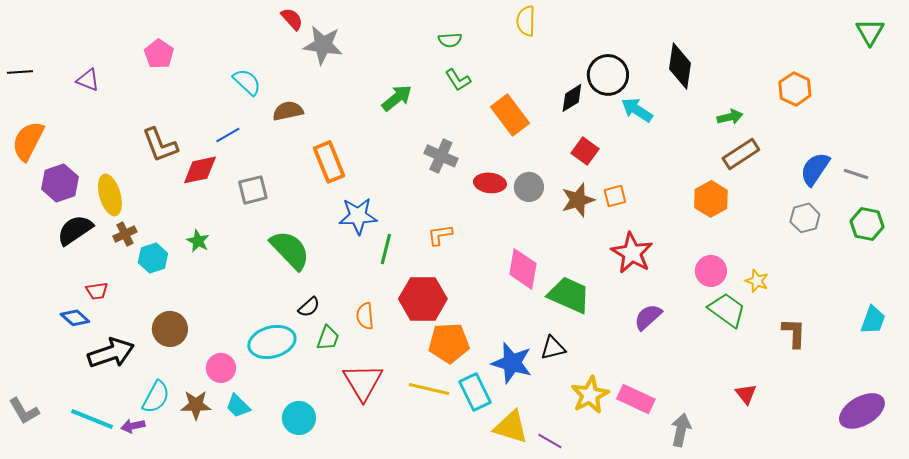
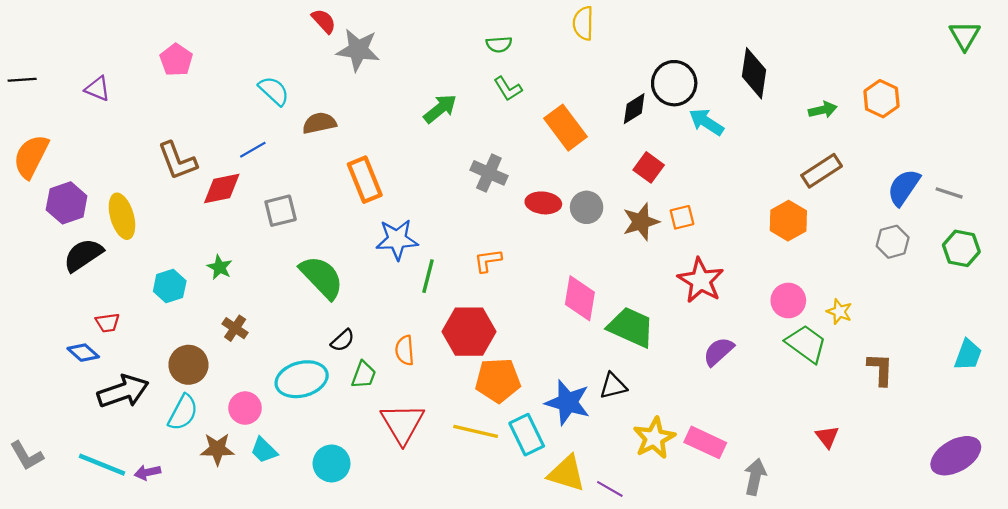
green arrow: (730, 117) -> (823, 110), moved
brown cross: (125, 234) -> (235, 328), moved, turned -30
cyan semicircle: (156, 397) -> (183, 412), moved

